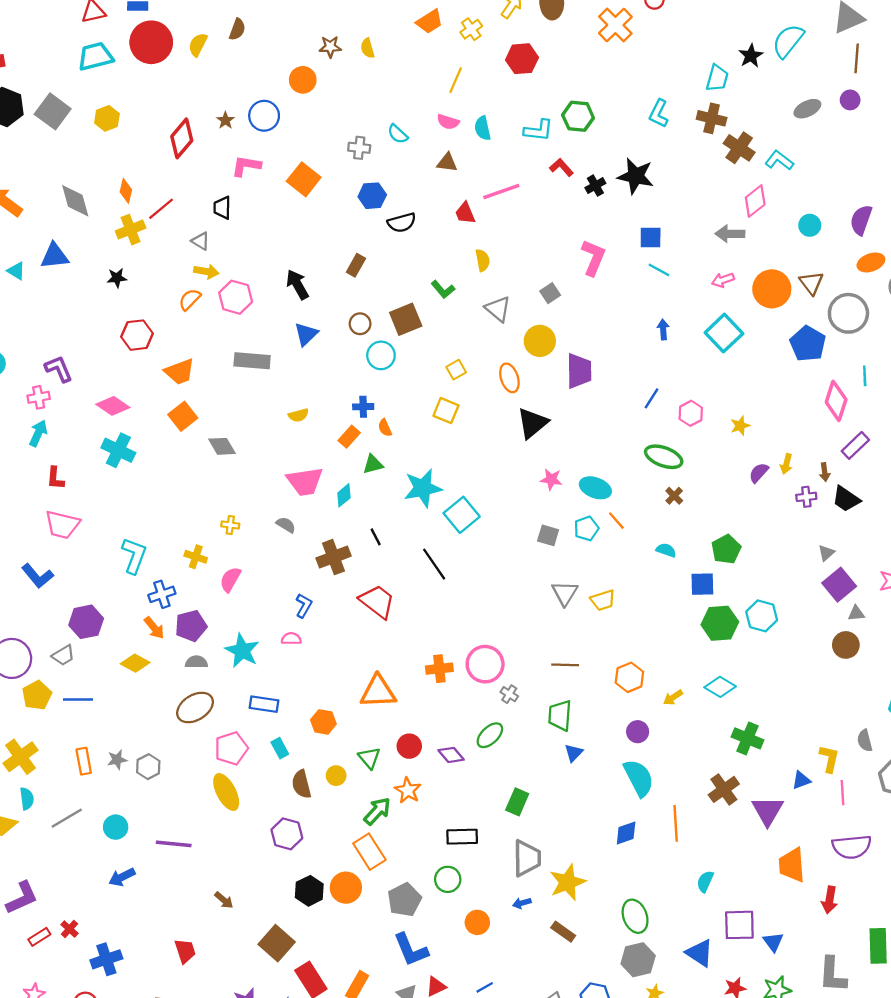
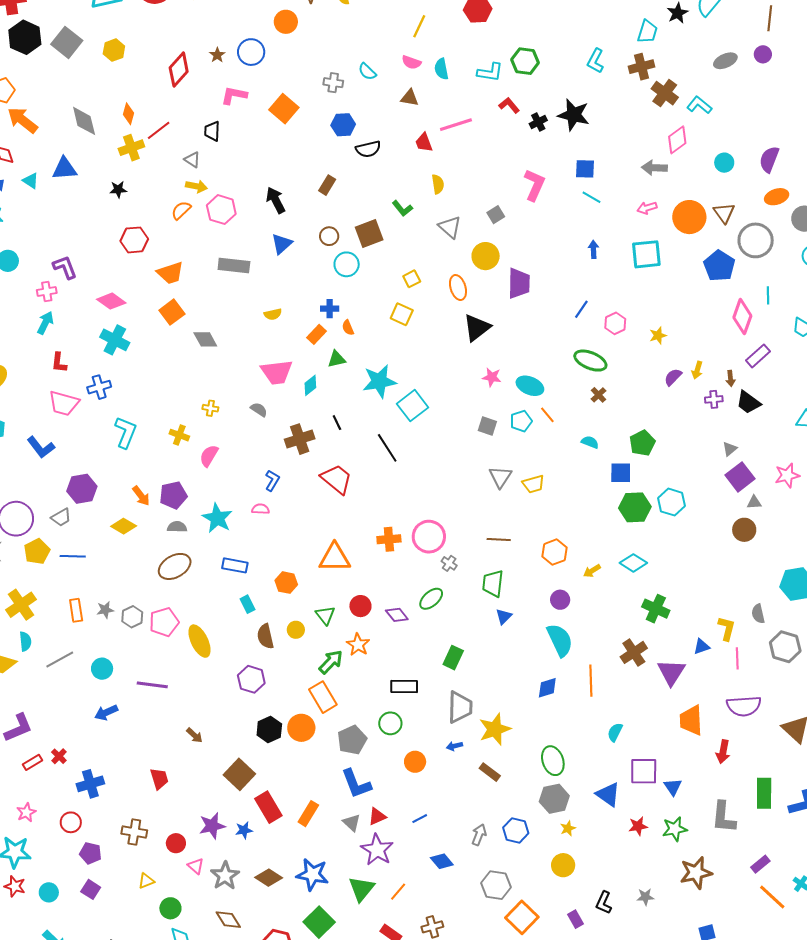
brown cross: (712, 118) -> (641, 67), turned -30
cyan square: (724, 333) -> (646, 254), turned 36
blue cross: (162, 594) -> (99, 387), moved
pink pentagon: (231, 748) -> (164, 622), moved

